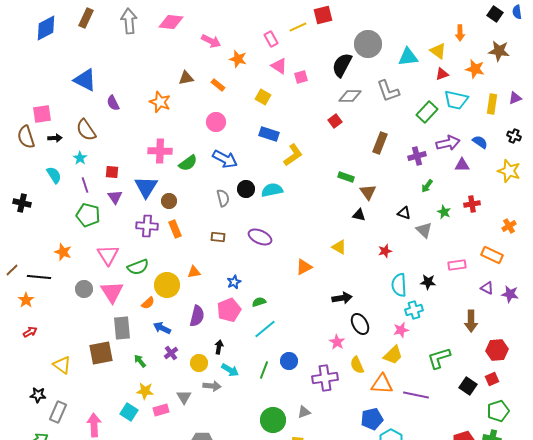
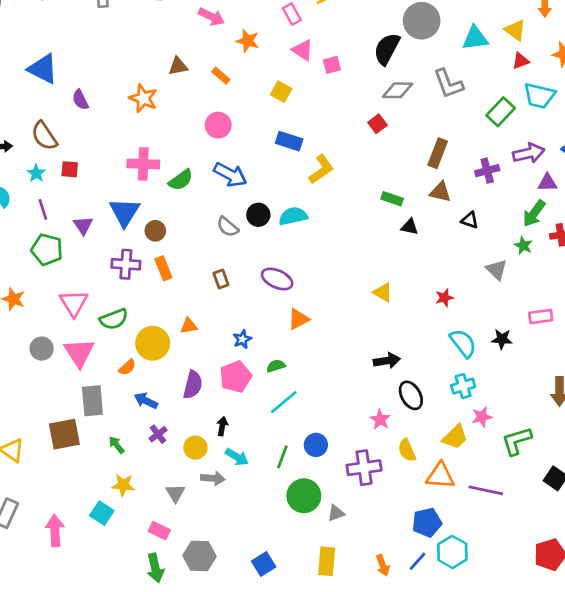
red square: (112, 172) -> (70, 169), moved
green arrow: (427, 186) -> (534, 213), moved, size x1.5
brown triangle: (368, 192) -> (440, 192), moved, turned -42
gray semicircle: (223, 198) -> (228, 227), turned 144
black triangle: (404, 213) -> (470, 220), moved
black triangle: (359, 215) -> (410, 227), moved
brown rectangle: (218, 237) -> (221, 279), turned 64
orange triangle: (304, 267) -> (298, 319), moved
cyan semicircle: (399, 285) -> (463, 343), turned 145
cyan cross: (414, 310) -> (463, 386), moved
pink star: (401, 330) -> (482, 417), moved
pink rectangle: (161, 410) -> (159, 531), moved, turned 42
green circle: (273, 420) -> (304, 496), moved

